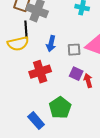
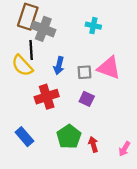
yellow semicircle: (18, 44) -> (22, 66), turned 60
red arrow: (88, 81) -> (93, 144), moved
blue rectangle: (36, 121) -> (24, 137), moved

